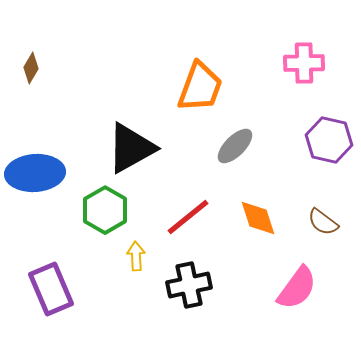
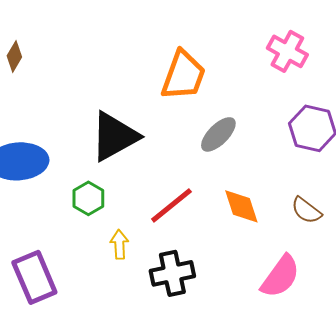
pink cross: (304, 63) -> (287, 51), turned 30
green hexagon: (105, 210) -> (88, 198), size x0.7

